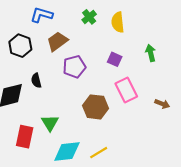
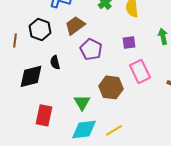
purple square: (115, 59) -> (129, 42), turned -32
purple pentagon: (74, 67) -> (91, 49), turned -30
green triangle: (50, 123) -> (82, 102), moved

